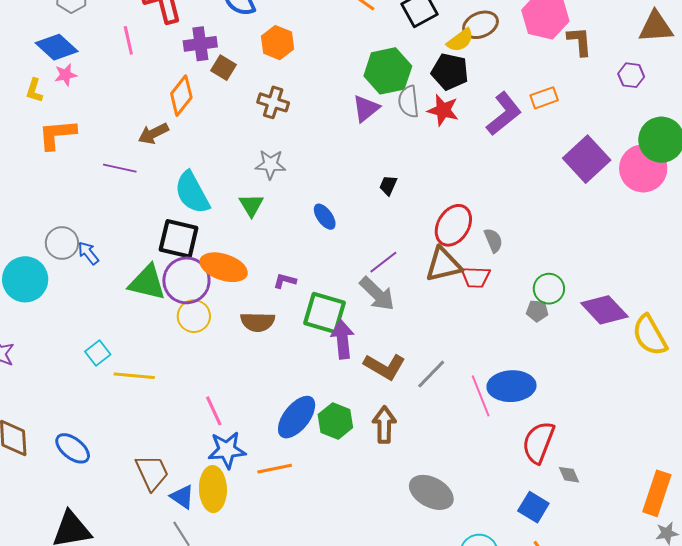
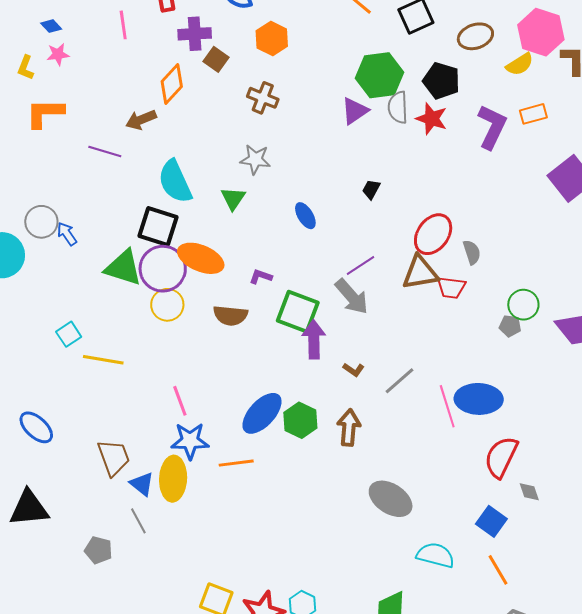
yellow semicircle: (460, 40) -> (520, 64), moved
blue diamond: (57, 47) -> (51, 26), size x0.5
purple L-shape: (504, 114) -> (492, 127), turned -30
brown L-shape: (385, 367) -> (354, 370), size x0.5

